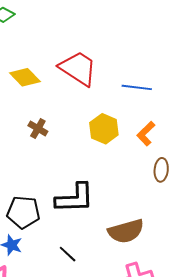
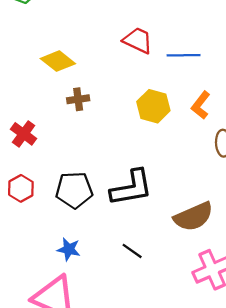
red trapezoid: (78, 68) -> (138, 40), moved, size x0.7
brown cross: (38, 129) -> (78, 99), moved, turned -30
black pentagon: (23, 212) -> (74, 190), moved

